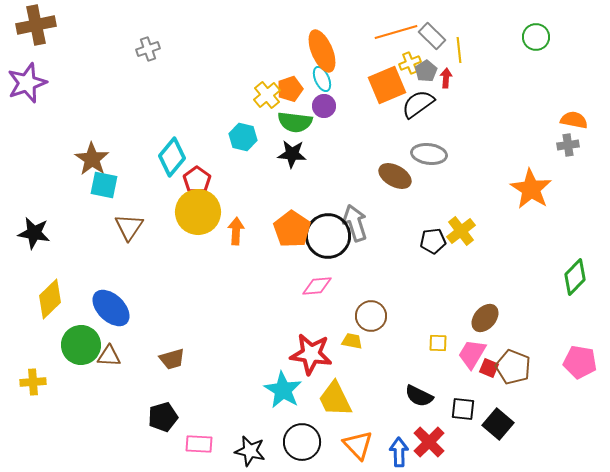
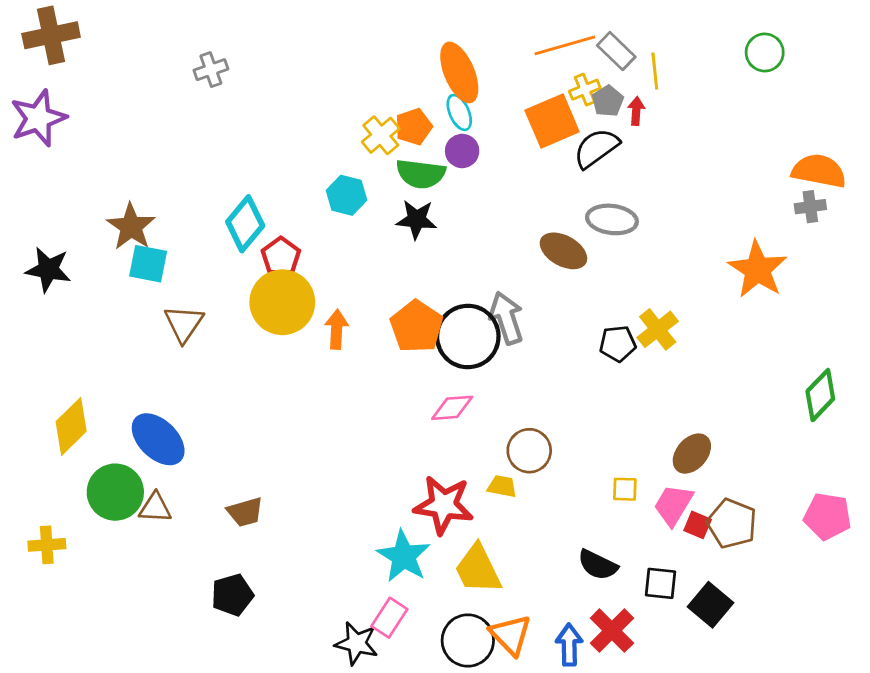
orange semicircle: (574, 120) -> (819, 171), size x1.4
black star: (34, 233) -> (48, 269), moved
black circle: (302, 442) -> (468, 640), moved
pink rectangle: (199, 444) -> (389, 618), moved, turned -60

